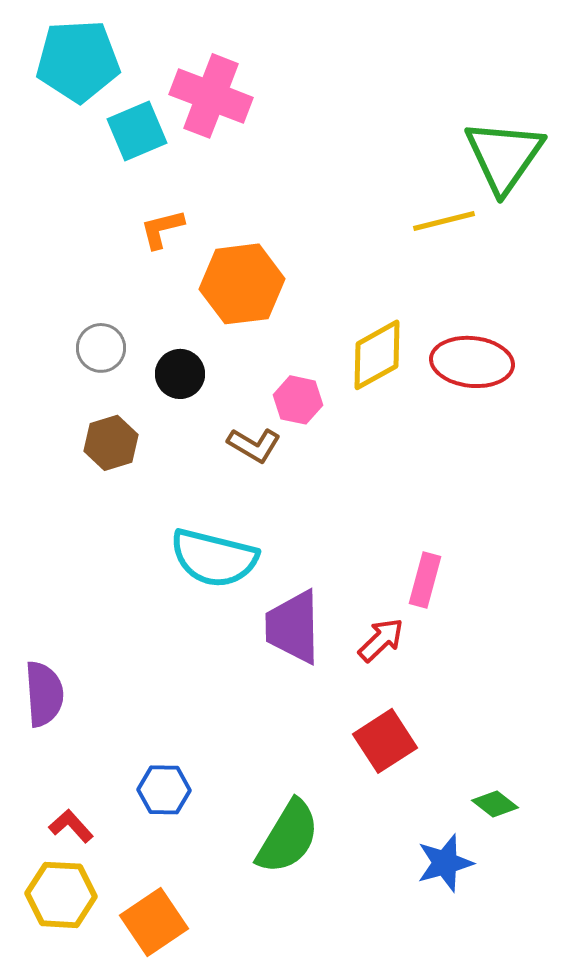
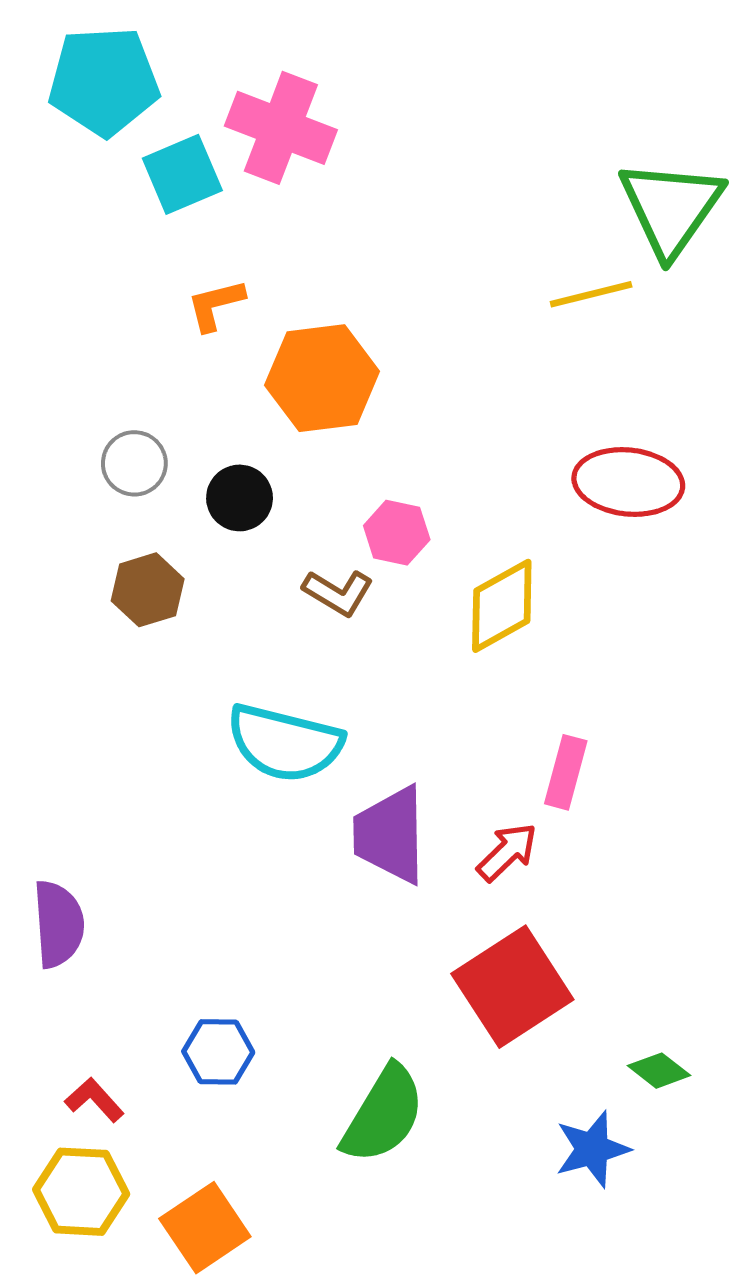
yellow diamond: (377, 355) -> (502, 606), moved
red square: (385, 741) -> (512, 987), size x1.4

